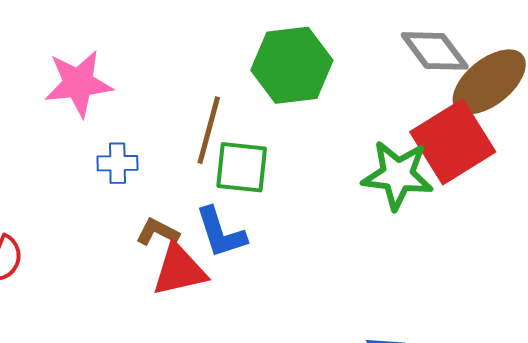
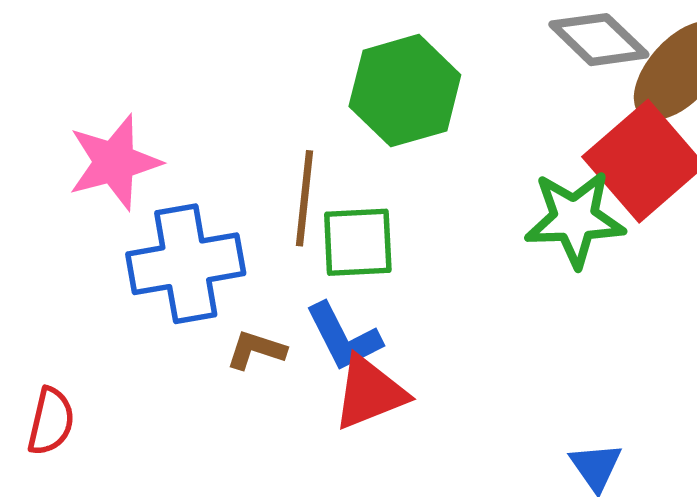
blue cross: (117, 163) -> (186, 264), size x2.0
red triangle: (179, 270) -> (369, 393), moved

